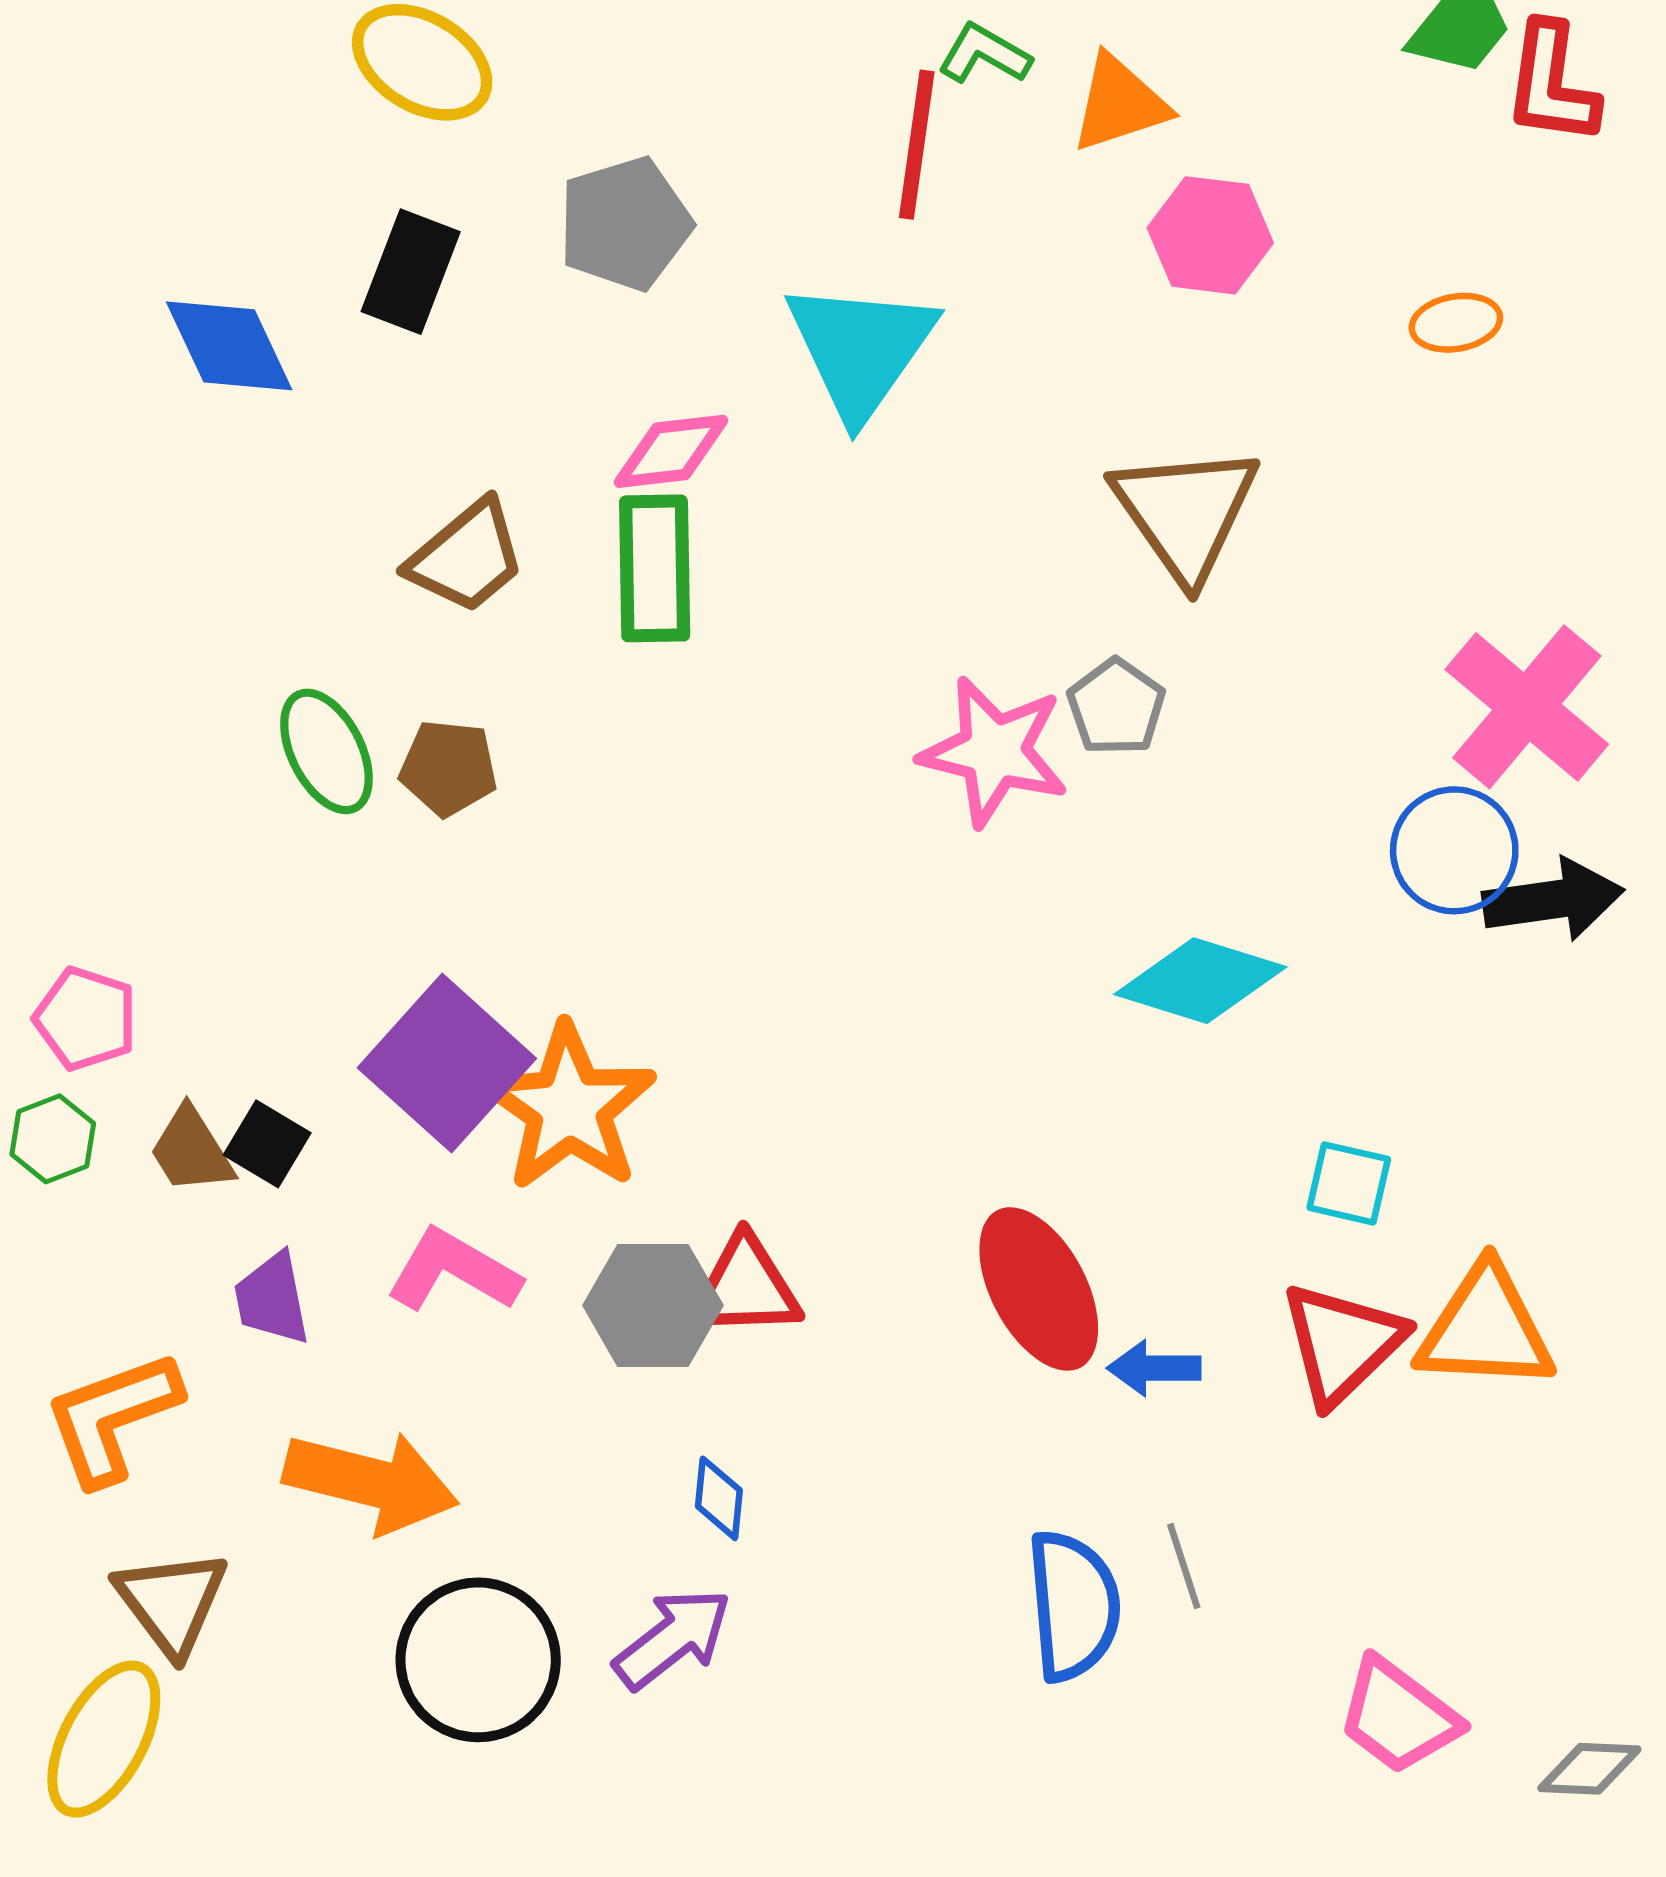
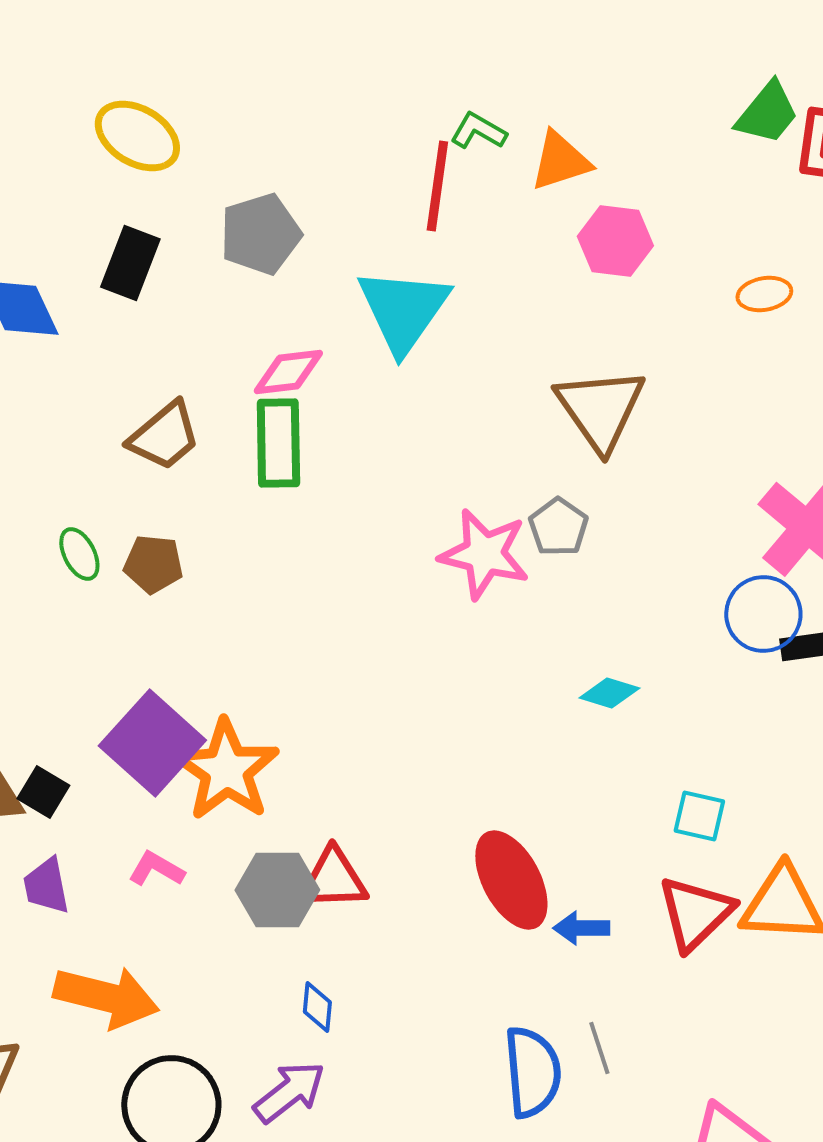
green ellipse: (326, 751) -> (79, 554), size x0.7
cyan diamond: (1200, 981) -> (609, 693), size x0.6
pink L-shape: (453, 1271) -> (156, 869), size x0.7

